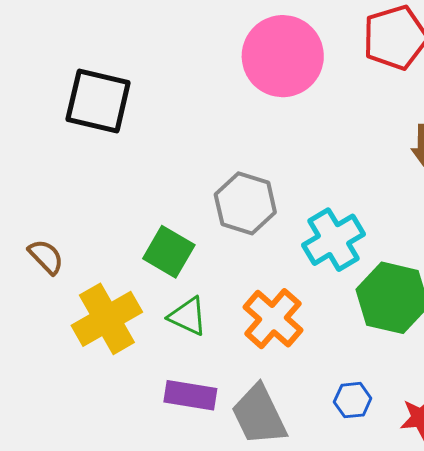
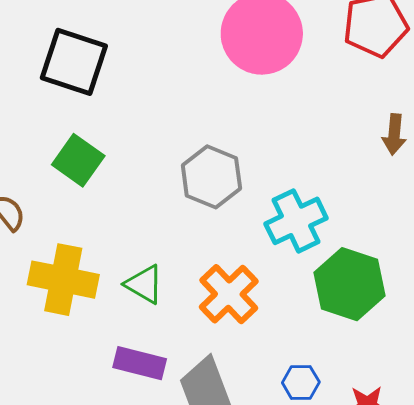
green square: (169, 252) -> (78, 160), moved
yellow cross: (107, 319) -> (63, 280), turned 36

